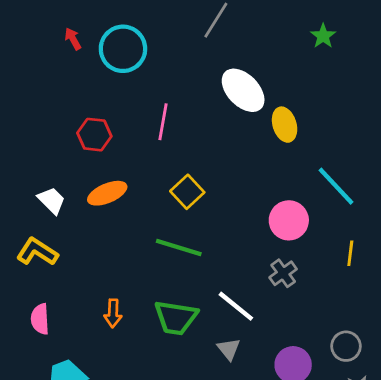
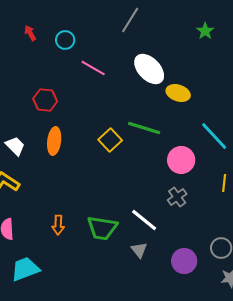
cyan circle: (123, 49) -> (65, 40), size x0.6
pink line: (163, 122) -> (93, 68), moved, turned -70
yellow ellipse: (285, 125) -> (178, 93), turned -55
orange ellipse: (107, 193) -> (54, 141), turned -60
green line: (179, 248) -> (144, 128), moved

